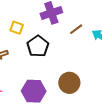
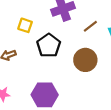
brown circle: (69, 83) -> (85, 60), moved

